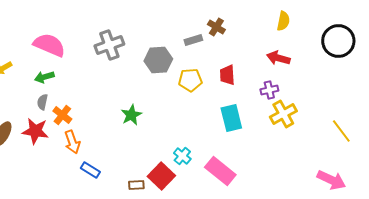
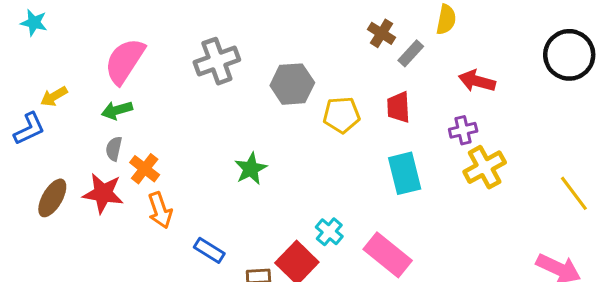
yellow semicircle: (283, 21) -> (446, 19), moved
gray rectangle: (193, 40) -> (411, 53), moved, turned -30
pink semicircle: (49, 45) -> (125, 61), turned -80
blue rectangle: (90, 170) -> (209, 250), moved

